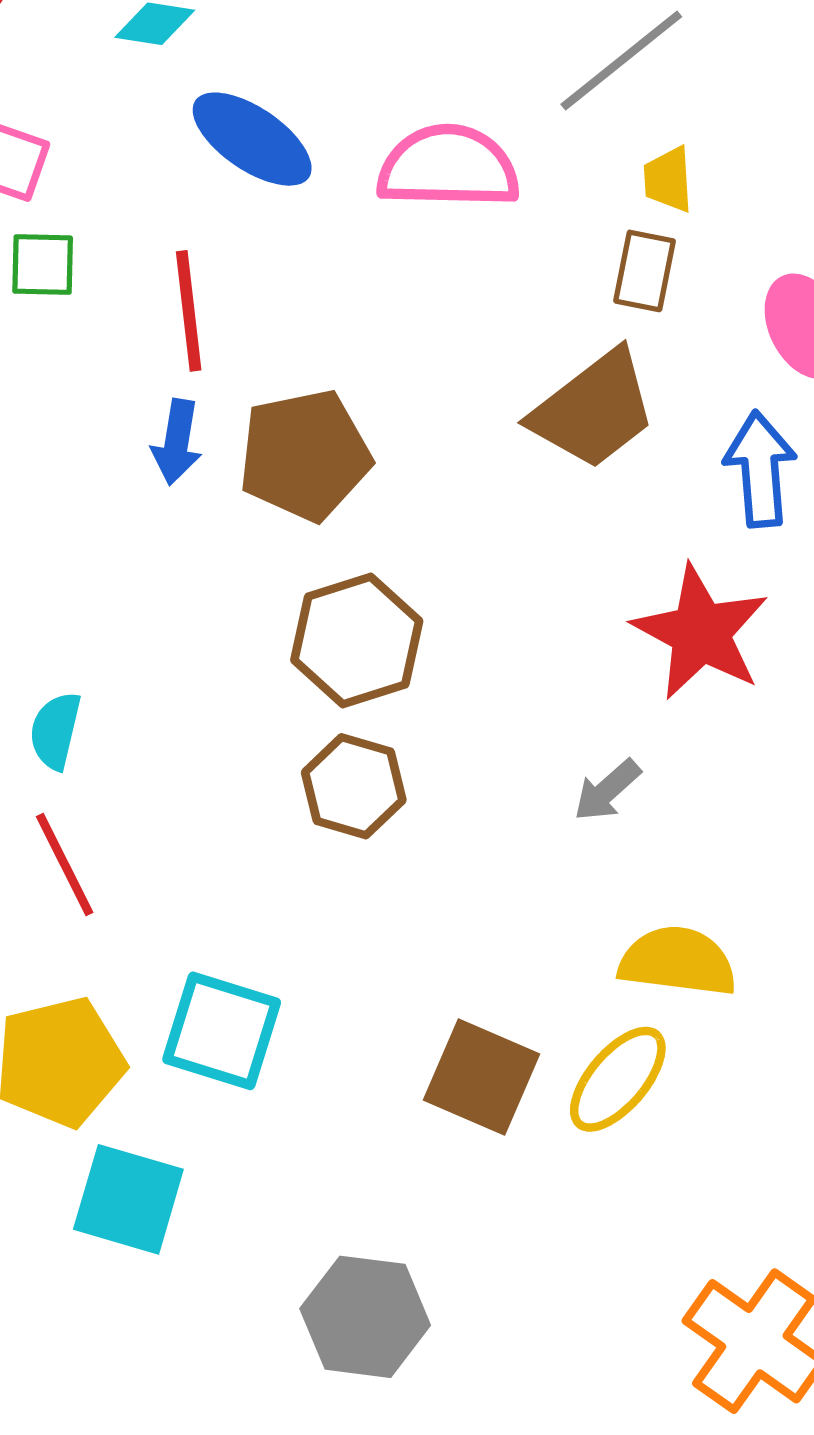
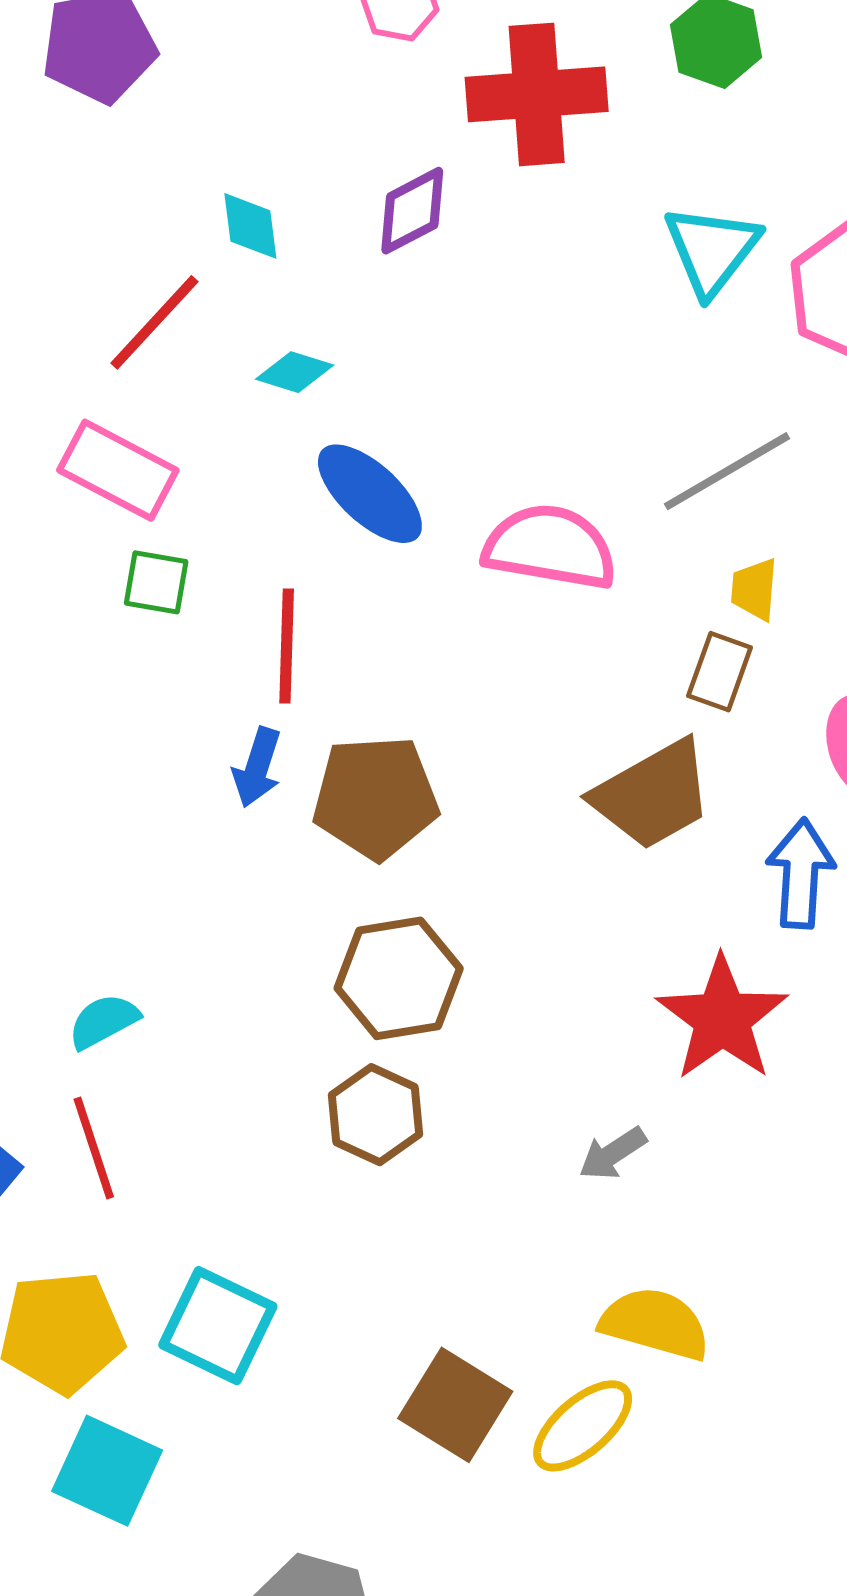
cyan semicircle: (55, 731) -> (104, 1021), turned 40

